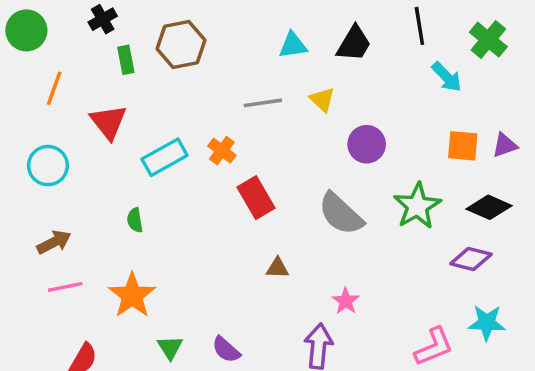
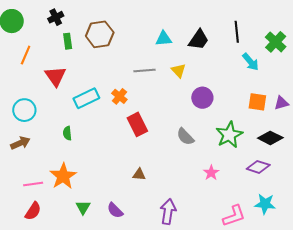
cyan circle: (48, 166) -> (24, 110), moved
gray semicircle: (341, 214) -> (185, 137), size x0.7
brown triangle: (277, 268) -> (139, 174), moved
pink line: (65, 287) -> (33, 184), moved
pink star: (346, 301) -> (211, 173), moved

